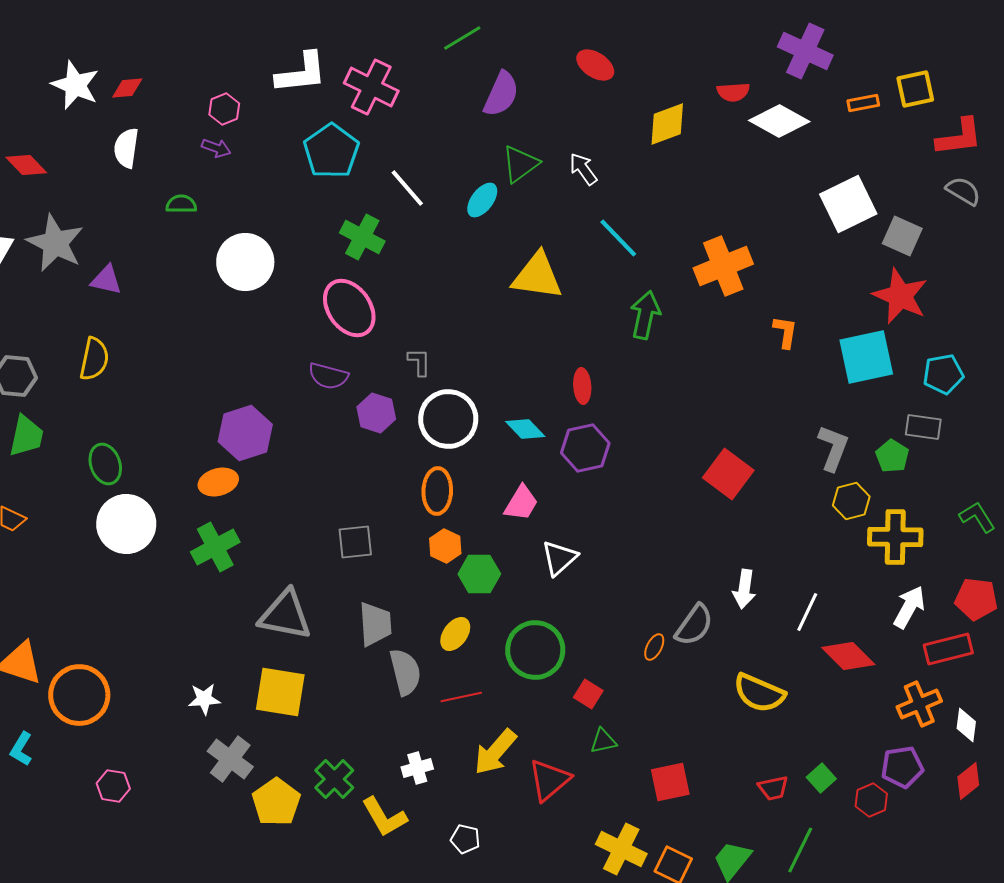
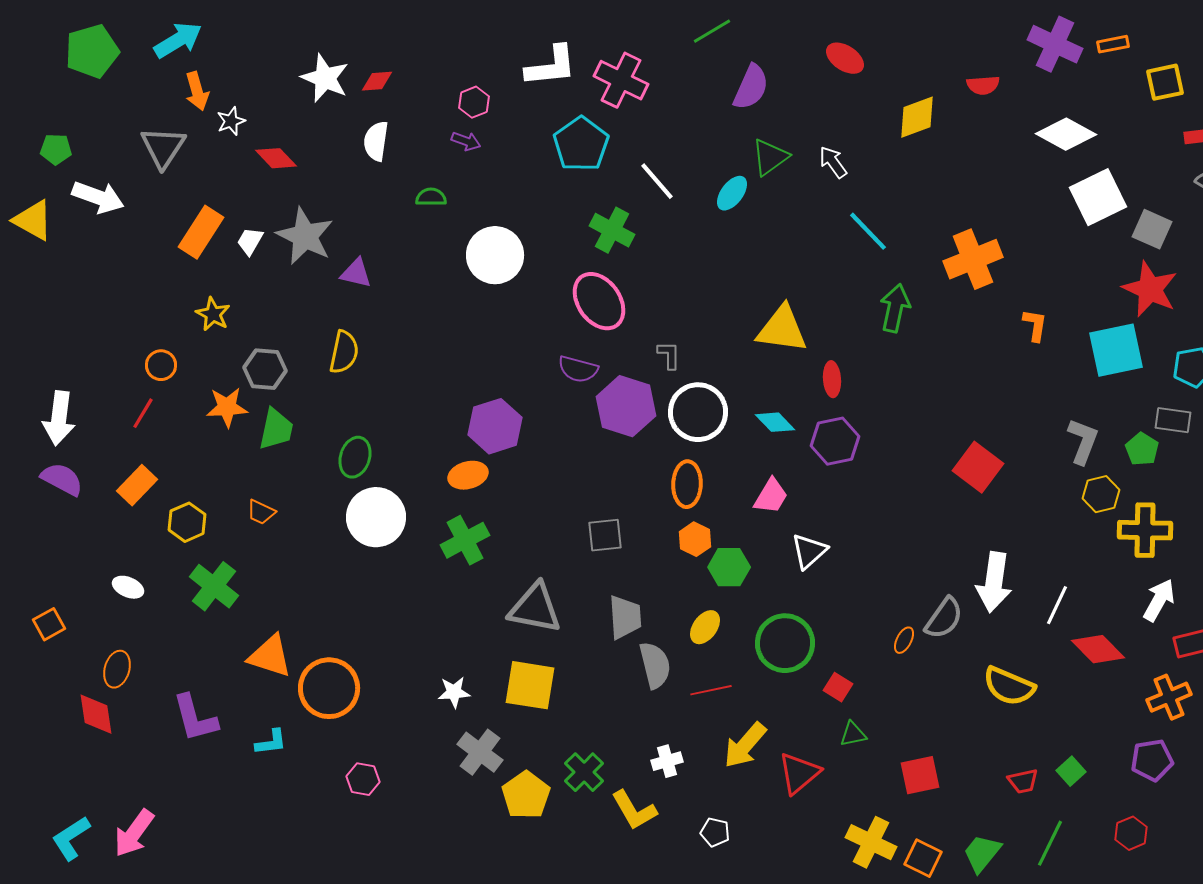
orange rectangle: (863, 103) -> (1113, 44), moved
white diamond: (779, 121) -> (1066, 134), moved
yellow triangle: (537, 276) -> (782, 329), moved
purple hexagon: (376, 413) -> (626, 406), size x1.5
green ellipse: (105, 464) -> (355, 457), turned 36
white arrow: (744, 589) -> (994, 582), size x1.5
cyan L-shape: (21, 749) -> (271, 742), turned -128
red hexagon: (871, 800) -> (1131, 833), moved

